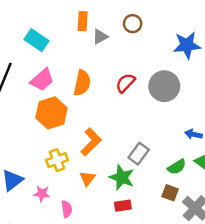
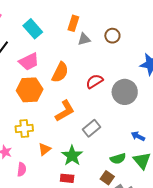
orange L-shape: (91, 142) -> (65, 111), moved
gray rectangle: (139, 154) -> (91, 128), moved

